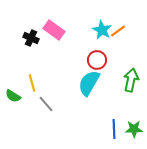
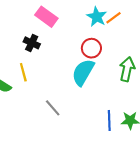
black cross: (31, 38) -> (32, 43), moved
gray line: (46, 104) -> (53, 108), moved

